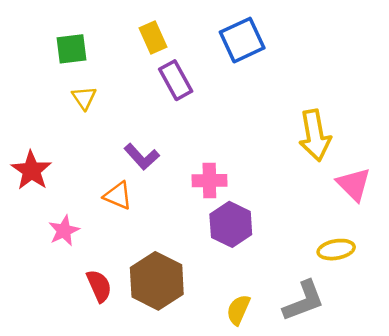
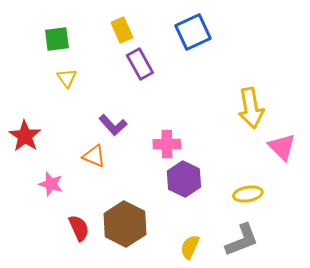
pink star: (64, 231) -> (51, 184), turned -30
yellow ellipse: (336, 250) -> (248, 194), moved

